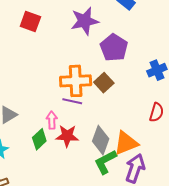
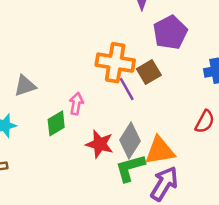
purple line: (72, 101) -> (127, 89), moved, turned 36
red star: (67, 136) -> (100, 144), moved

